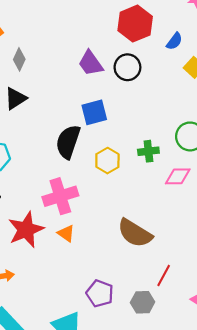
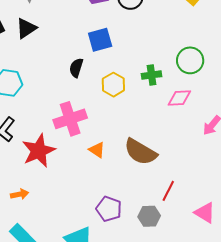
black semicircle: (68, 142) -> (76, 68), size x0.6
orange triangle: (66, 233) -> (97, 150), moved

